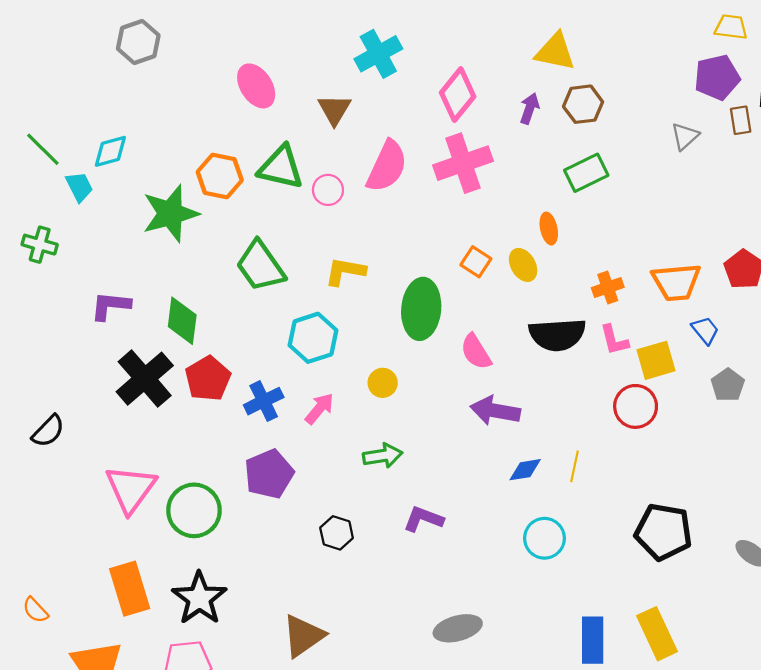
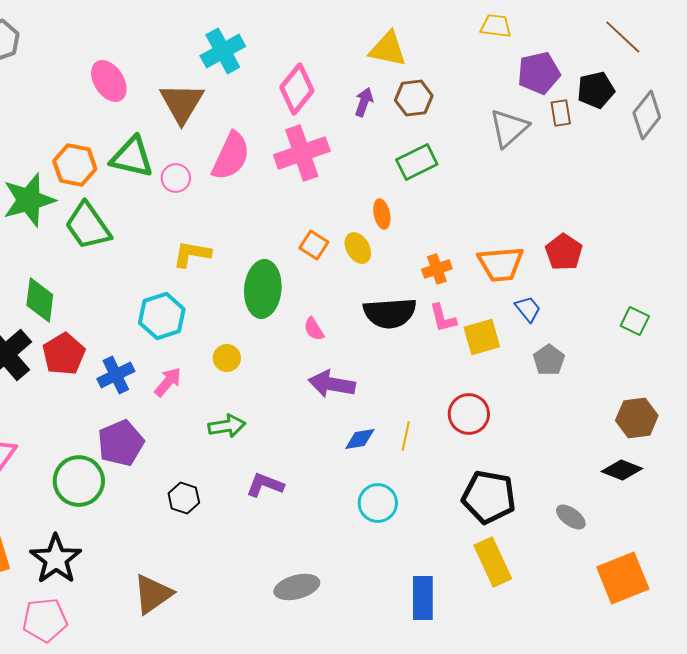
yellow trapezoid: (731, 27) -> (496, 26), moved
brown triangle: (334, 110) -> (182, 103), size x1.4
gray triangle: (685, 136) -> (509, 128), size x1.5
green trapezoid: (260, 266) -> (88, 226), moved
pink semicircle: (476, 352) -> (314, 329), size x0.7
red circle: (636, 406) -> (469, 414), moved
green circle: (194, 510) -> (79, 481), moved
yellow rectangle: (657, 634) -> (493, 562), moved

